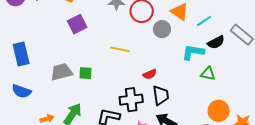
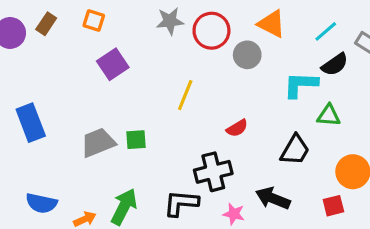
cyan line: (204, 21) -> (326, 31), moved
yellow line: (120, 49) -> (185, 95), turned -72
blue semicircle: (22, 91) -> (41, 203), moved
black trapezoid: (161, 95) -> (295, 150), moved, turned 45

